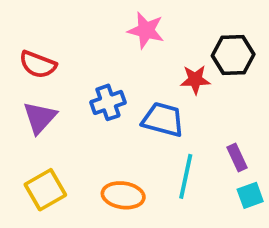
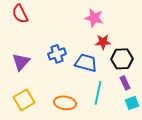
pink star: (146, 30) -> (94, 18), moved
black hexagon: (233, 55) -> (122, 59), moved
red semicircle: (38, 64) -> (20, 14), moved, turned 42

